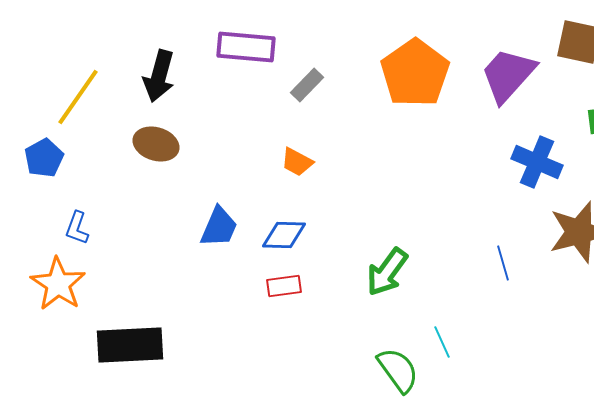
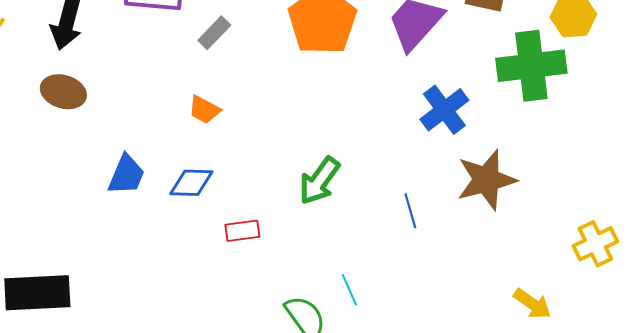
blue cross: (537, 162) -> (444, 110), turned 30
green arrow: (387, 272) -> (319, 181), moved
red rectangle: (284, 286) -> (242, 231), moved

